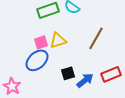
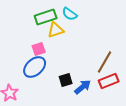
brown line: (96, 38) -> (105, 62), moved
yellow triangle: (58, 40) -> (56, 30), moved

